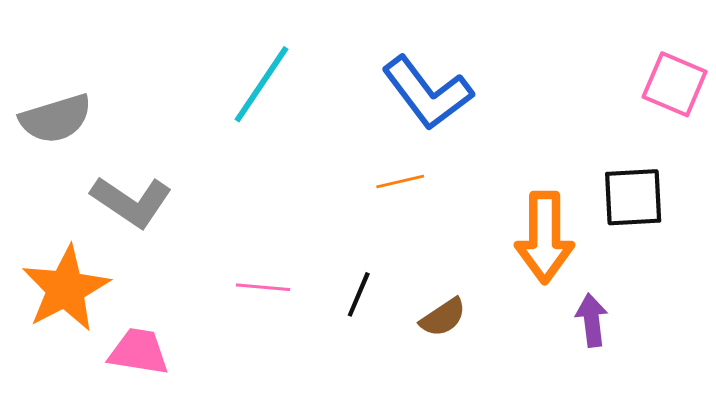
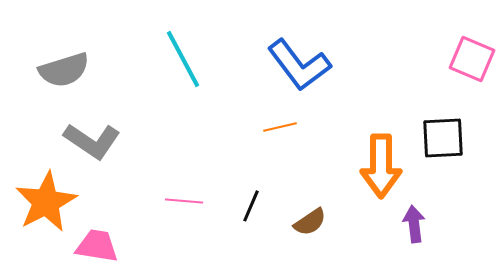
cyan line: (262, 84) -> (183, 59), turned -62
gray semicircle: (56, 119) -> (64, 70), moved

